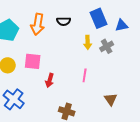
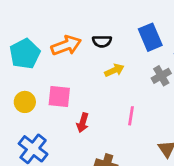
orange arrow: (38, 24) -> (66, 45), turned -120
yellow arrow: (88, 42) -> (114, 70), moved, turned -112

